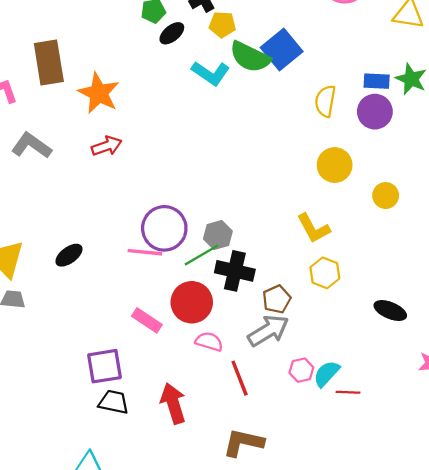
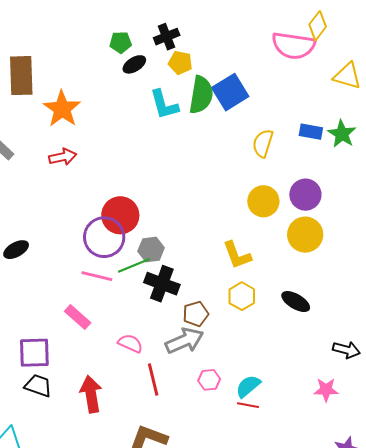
green semicircle: (250, 57) -> (201, 95), turned -114
cyan L-shape: (211, 73) -> (164, 105), turned 32
purple circle: (375, 112) -> (305, 195), moved
yellow circle: (386, 196) -> (305, 235), size x1.5
pink line: (145, 252) -> (97, 276), moved
red circle: (192, 302) -> (120, 215), moved
black ellipse: (390, 311) -> (296, 302), moved
cyan semicircle: (327, 374) -> (248, 386), moved

